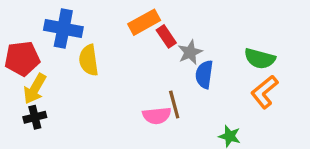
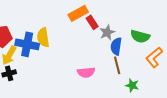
blue cross: (63, 29) -> (27, 44), moved
green semicircle: (260, 59) -> (140, 36), moved
brown line: (174, 105) -> (117, 65), moved

